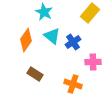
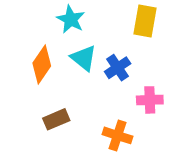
yellow rectangle: (90, 13) -> (145, 21), turned -30
brown rectangle: (35, 74) -> (56, 119), turned -56

